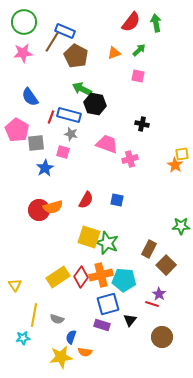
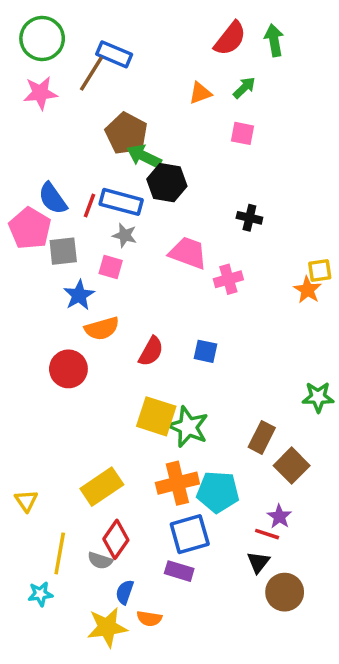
brown pentagon: (76, 56) -> (126, 133), moved
blue semicircle: (30, 97) -> (53, 198), moved
orange semicircle: (53, 207) -> (102, 328), moved
red diamond: (81, 277) -> (116, 539), moved
black triangle: (130, 320) -> (258, 562), moved

